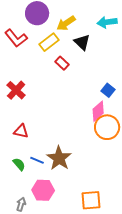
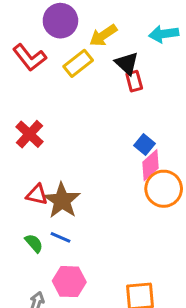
red rectangle: (62, 63) -> (134, 81), moved, turned 32
blue square: (108, 90) -> (144, 144), moved
brown star: (59, 158) -> (62, 201), moved

